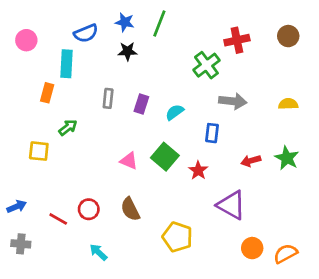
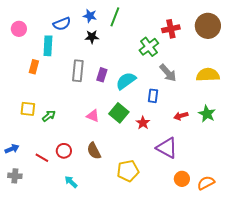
brown circle: (288, 36) -> (208, 26), size x1.6
gray rectangle: (108, 98) -> (78, 71), size x1.5
gray arrow: (233, 101) -> (168, 73), turned 42
yellow semicircle: (288, 104) -> (208, 75), size x1.6
cyan semicircle: (175, 112) -> (126, 81), size x1.5
green arrow: (68, 127) -> (49, 116), moved
yellow pentagon: (177, 237) -> (128, 171), turned -30

